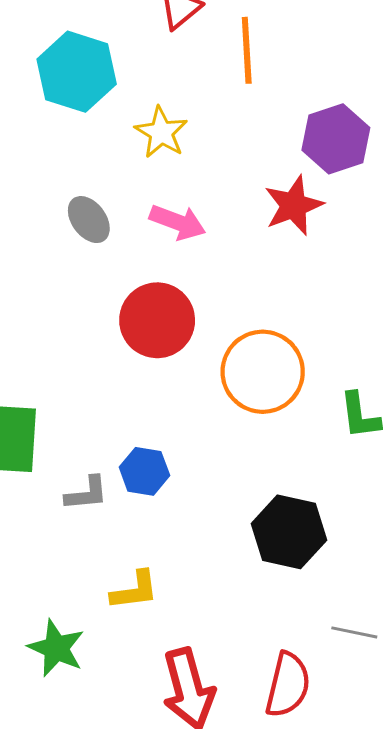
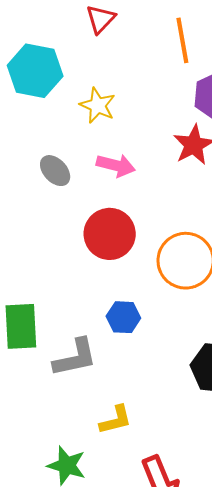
orange line: (247, 50) -> (182, 40), moved
blue hexagon: (144, 471) -> (123, 317), moved
gray L-shape: (87, 493) -> (75, 358), size x1.5

